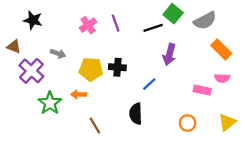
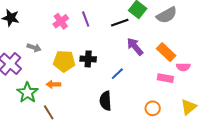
orange rectangle: (221, 49) -> (166, 52), moved
purple arrow: (169, 54) -> (135, 46), turned 126
brown line: (95, 126) -> (49, 112), moved

